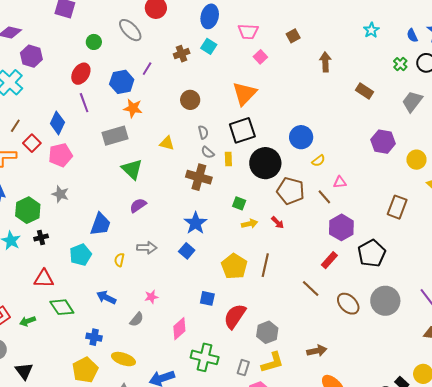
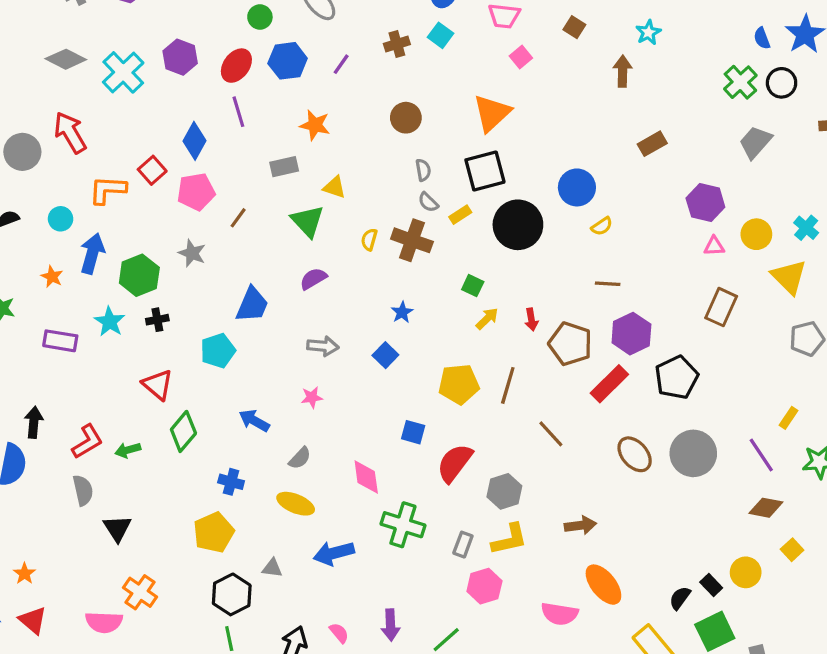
cyan star: (371, 30) -> (648, 32), moved
brown square: (293, 36) -> (574, 27), turned -32
purple hexagon: (31, 56) -> (180, 57), moved
green cross: (400, 64) -> (740, 82), size x1.5
blue hexagon: (122, 82) -> (288, 61), moved
brown rectangle: (365, 91) -> (652, 144), moved, turned -66
brown line: (15, 126) -> (238, 218), moved
gray rectangle: (115, 136) -> (284, 167), size x0.7
yellow triangle: (167, 143) -> (334, 187), moved
yellow rectangle: (228, 159) -> (460, 215), turned 56
pink triangle: (340, 182) -> (714, 246), moved
brown pentagon: (291, 191) -> (570, 344), moved
brown line: (324, 197) -> (608, 284), turned -49
blue star: (196, 223) -> (402, 312), size x0.6
red arrow: (278, 223) -> (531, 320), turned 32
yellow arrow: (250, 224) -> (487, 319), turned -35
yellow semicircle: (119, 260) -> (369, 240), moved
red rectangle: (329, 260) -> (609, 384), size x1.4
yellow pentagon: (234, 266) -> (459, 384), turned 30
red triangle: (44, 279) -> (158, 385), turned 35
brown line: (311, 289) -> (551, 434), moved
pink star: (151, 297) -> (312, 397), moved
green diamond: (62, 307) -> (183, 431), turned 70
pink diamond: (179, 329) -> (366, 477), turned -60
yellow ellipse: (123, 359) -> (296, 504), moved

